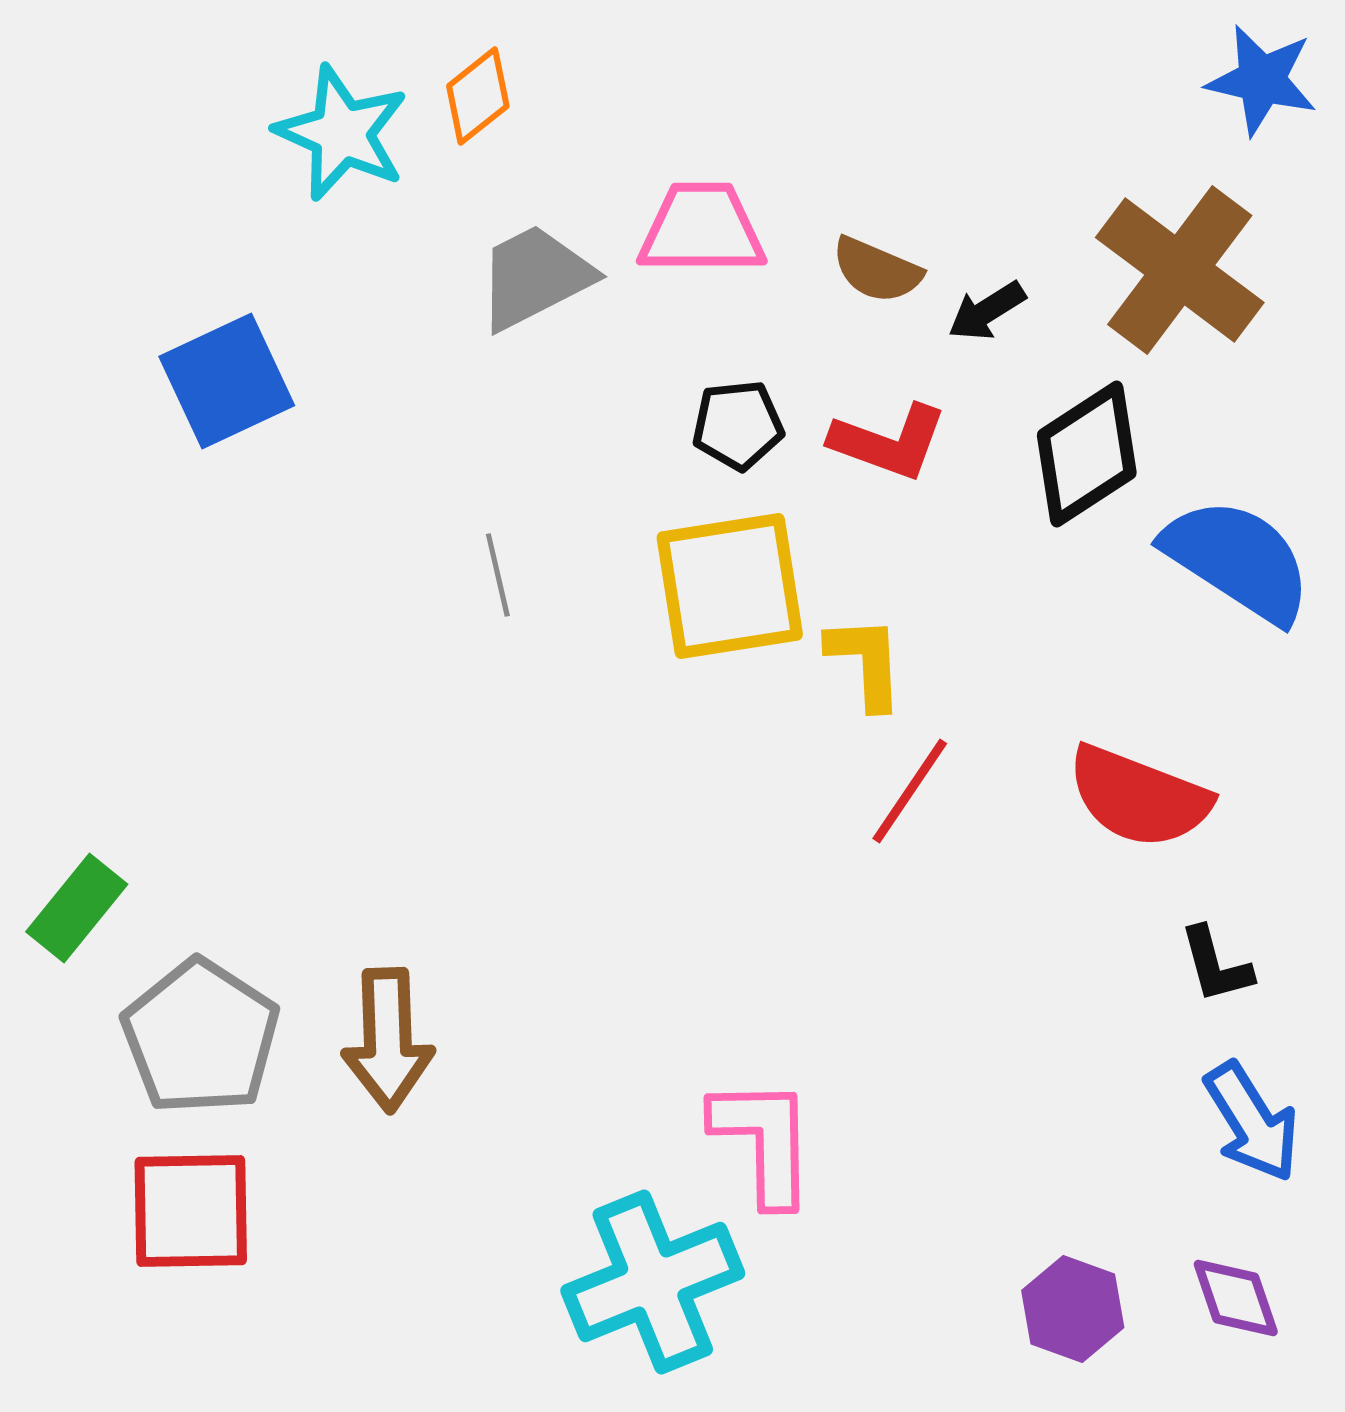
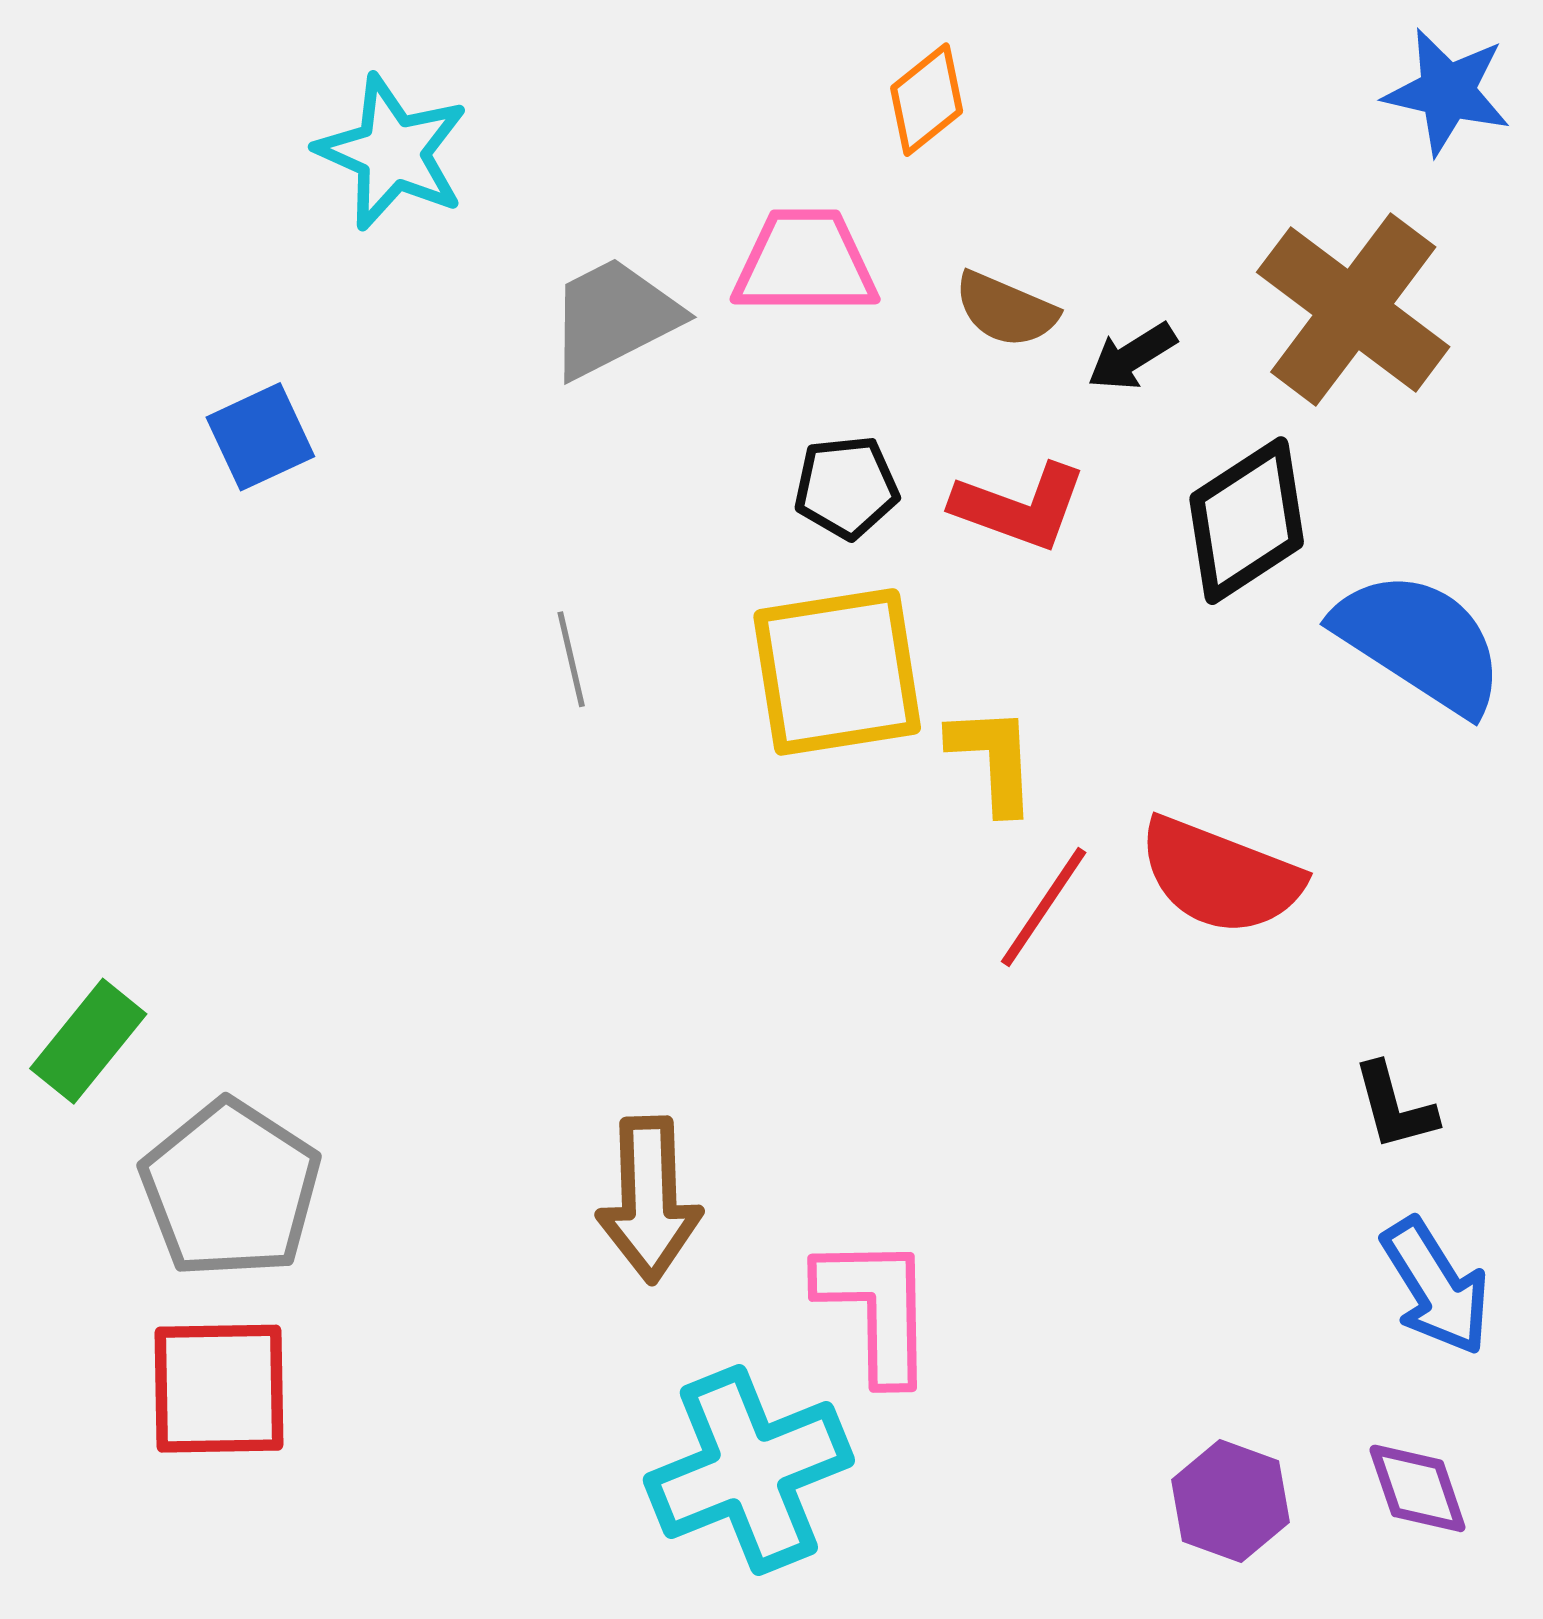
orange diamond: (478, 96) -> (927, 100), moved
blue square: (227, 381) -> (260, 437), size x0.7
red semicircle: (1139, 797) -> (1220, 876), moved
brown arrow: (388, 1040) -> (649, 1199), moved

